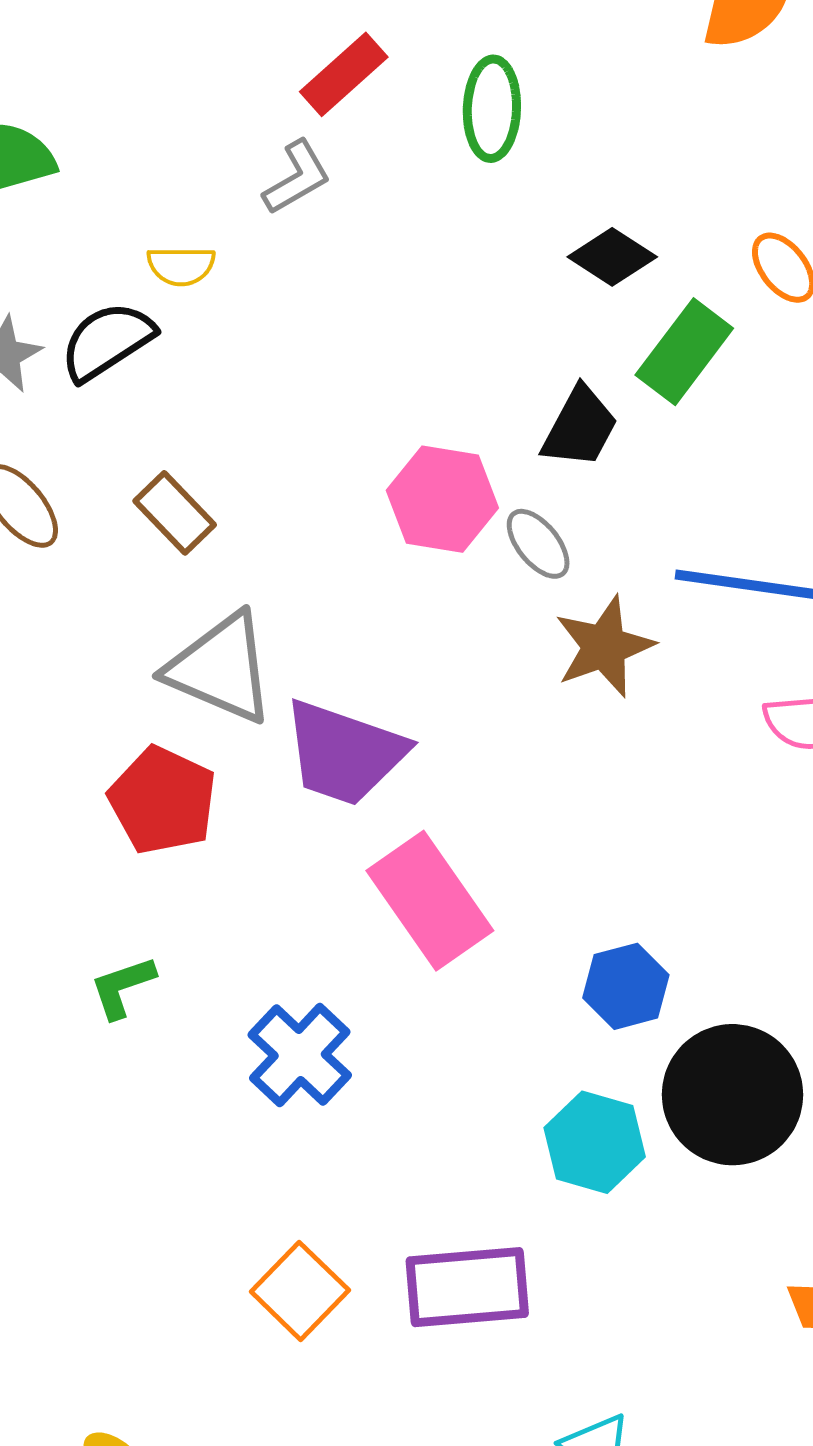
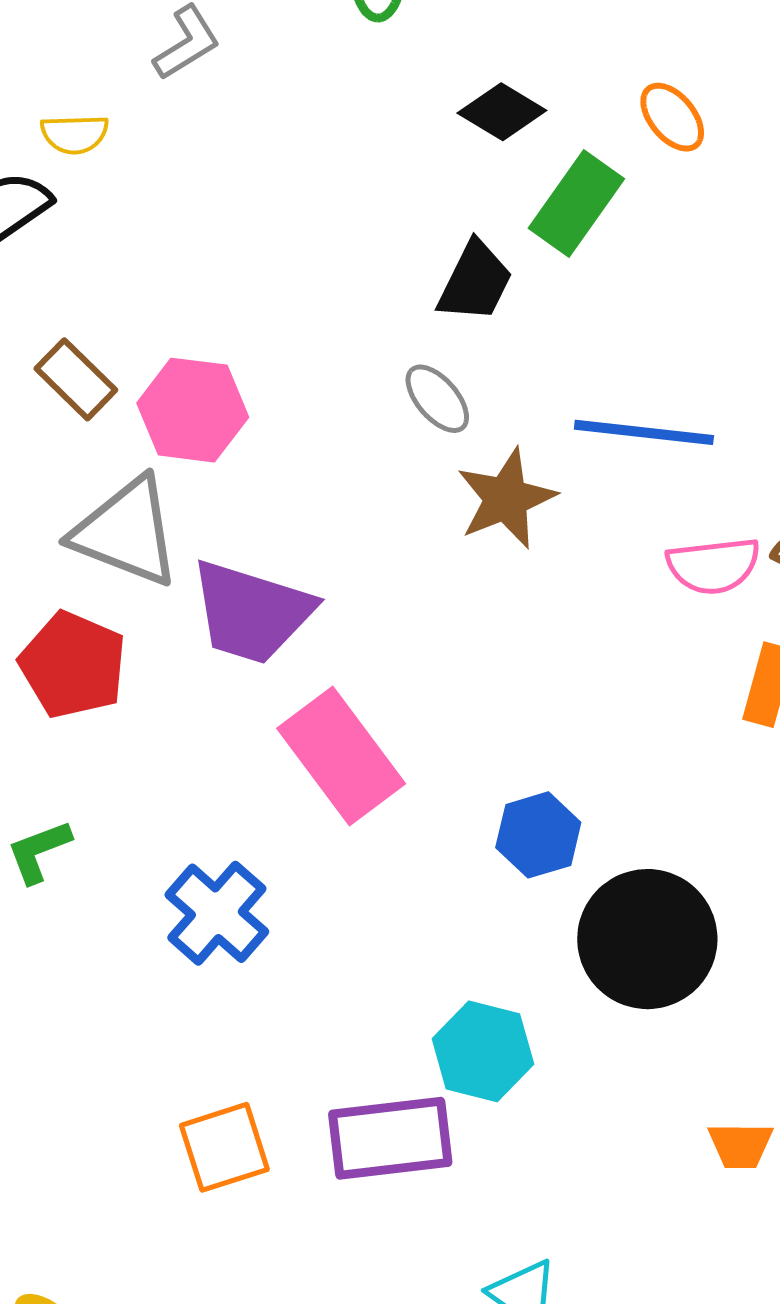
pink hexagon: (442, 499) -> (193, 410), moved
cyan hexagon: (595, 1142) -> (483, 1051), moved
orange square: (300, 1291) -> (224, 1147), turned 30

